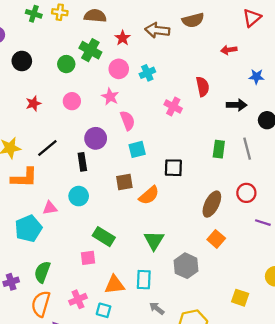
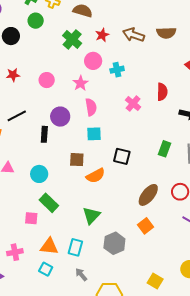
green circle: (66, 64) -> (36, 21), moved
cyan circle: (79, 196) -> (39, 174), moved
cyan square: (104, 310) -> (46, 269), moved

